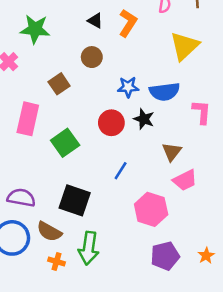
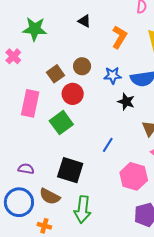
orange L-shape: (128, 23) -> (119, 37), moved
brown circle: (92, 57) -> (82, 66), moved
red circle: (111, 123) -> (73, 94), moved
purple semicircle: (21, 198) -> (26, 169), size x0.7
orange cross: (57, 262) -> (44, 226), moved

